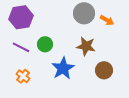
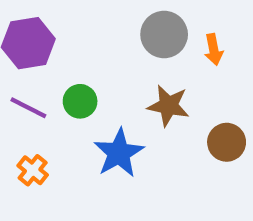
orange arrow: (107, 20) -> (214, 50), turned 48
brown circle: (104, 70) -> (227, 142), moved

